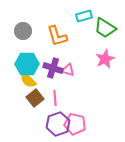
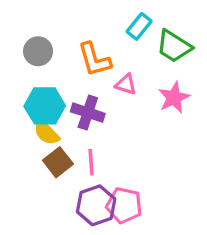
cyan rectangle: (84, 16) -> (139, 26), turned -35
pink triangle: (68, 70) -> (126, 84), moved

